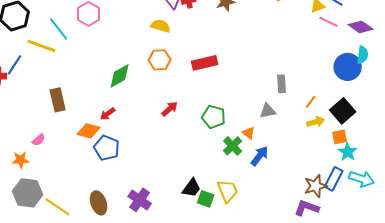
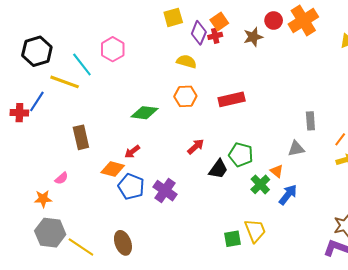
green diamond: (120, 76) -> (144, 113), turned 36
black trapezoid: (192, 188) -> (218, 169), moved
green square: (206, 199) -> (233, 239), turned -30
purple cross: (140, 200) -> (165, 191), moved

